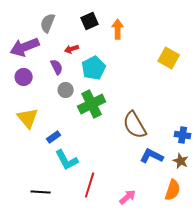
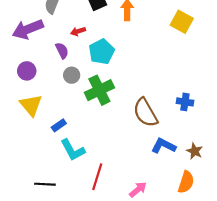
yellow square: (169, 58) -> (182, 22), moved
purple circle: (24, 77) -> (27, 71), moved
blue cross: (183, 135) -> (185, 102), moved

